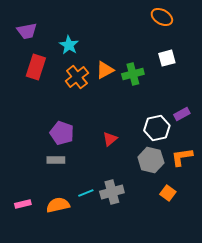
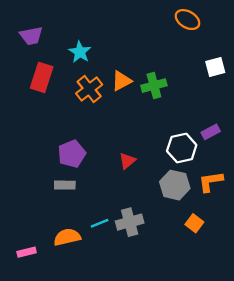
white square: (167, 58) -> (215, 67), moved
purple pentagon: (62, 133) -> (72, 154), turned 30
pink rectangle: (23, 204) -> (27, 252), moved

